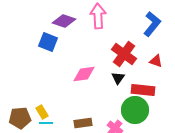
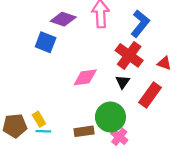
blue L-shape: (152, 24) -> (140, 24), moved
red rectangle: (143, 90) -> (150, 95), turned -60
green circle: (135, 110) -> (110, 117), moved

